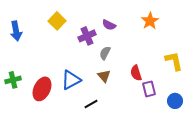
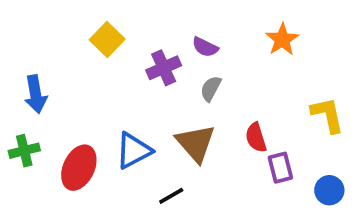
blue arrow: (16, 31) -> (36, 94), moved
gray semicircle: (105, 53) -> (211, 89), moved
brown triangle: (104, 76) -> (196, 143), size x1.6

